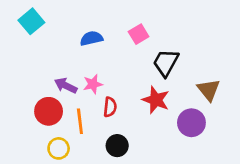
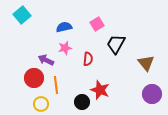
pink star: (93, 84) -> (65, 48), moved
red star: (156, 100) -> (100, 90), moved
red semicircle: (110, 107) -> (88, 59), moved
purple circle: (191, 123) -> (152, 94), moved

